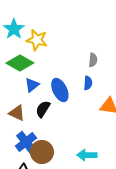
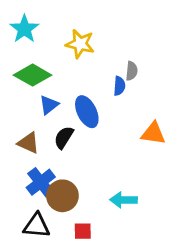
yellow star: (37, 40) -> (80, 44), moved
blue semicircle: (88, 83) -> (119, 86), moved

